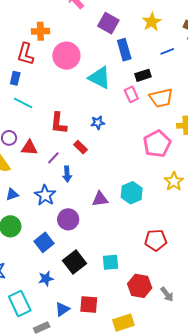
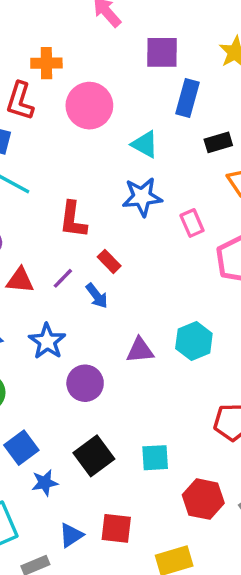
purple square: (108, 23) -> (162, 52), turned -30
blue rectangle: (124, 50) -> (188, 98), turned 30
cyan triangle: (100, 78) -> (145, 144), size x0.7
pink rectangle: (131, 94) -> (192, 223), moved
blue star: (98, 123) -> (142, 197), moved, size x1.6
red triangle: (29, 148) -> (20, 280), moved
blue arrow: (67, 174) -> (97, 296), moved, turned -35
blue square: (44, 242) -> (21, 448), moved

